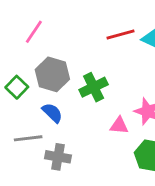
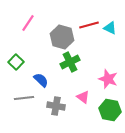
gray hexagon: (52, 74) -> (62, 37), moved
pink triangle: (119, 126) -> (83, 97), moved, turned 32
gray cross: (58, 157) -> (56, 106), moved

